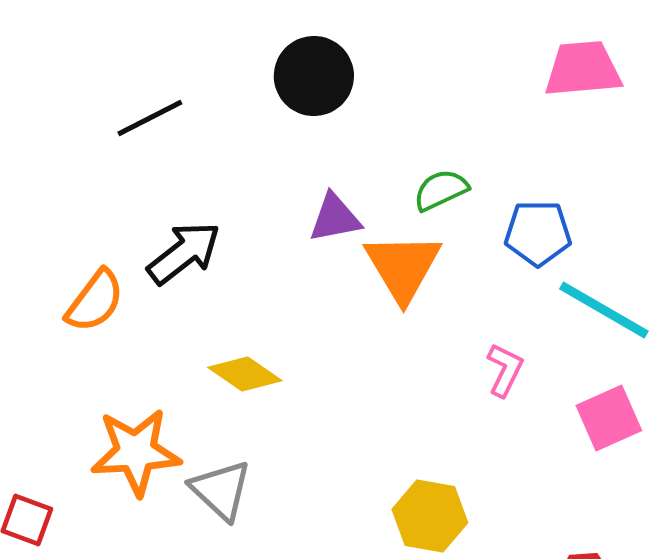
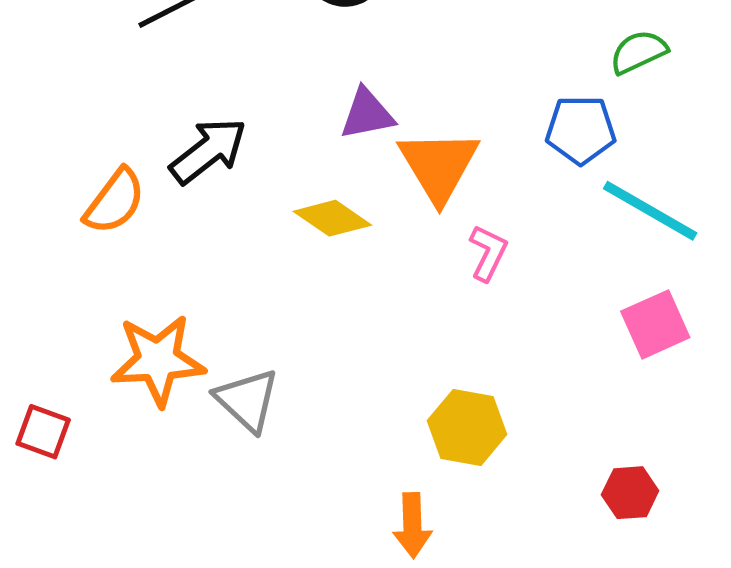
green semicircle: (441, 190) -> (638, 52), moved
pink L-shape: (505, 370) -> (488, 253), moved
yellow diamond: (245, 374) -> (332, 218), moved

